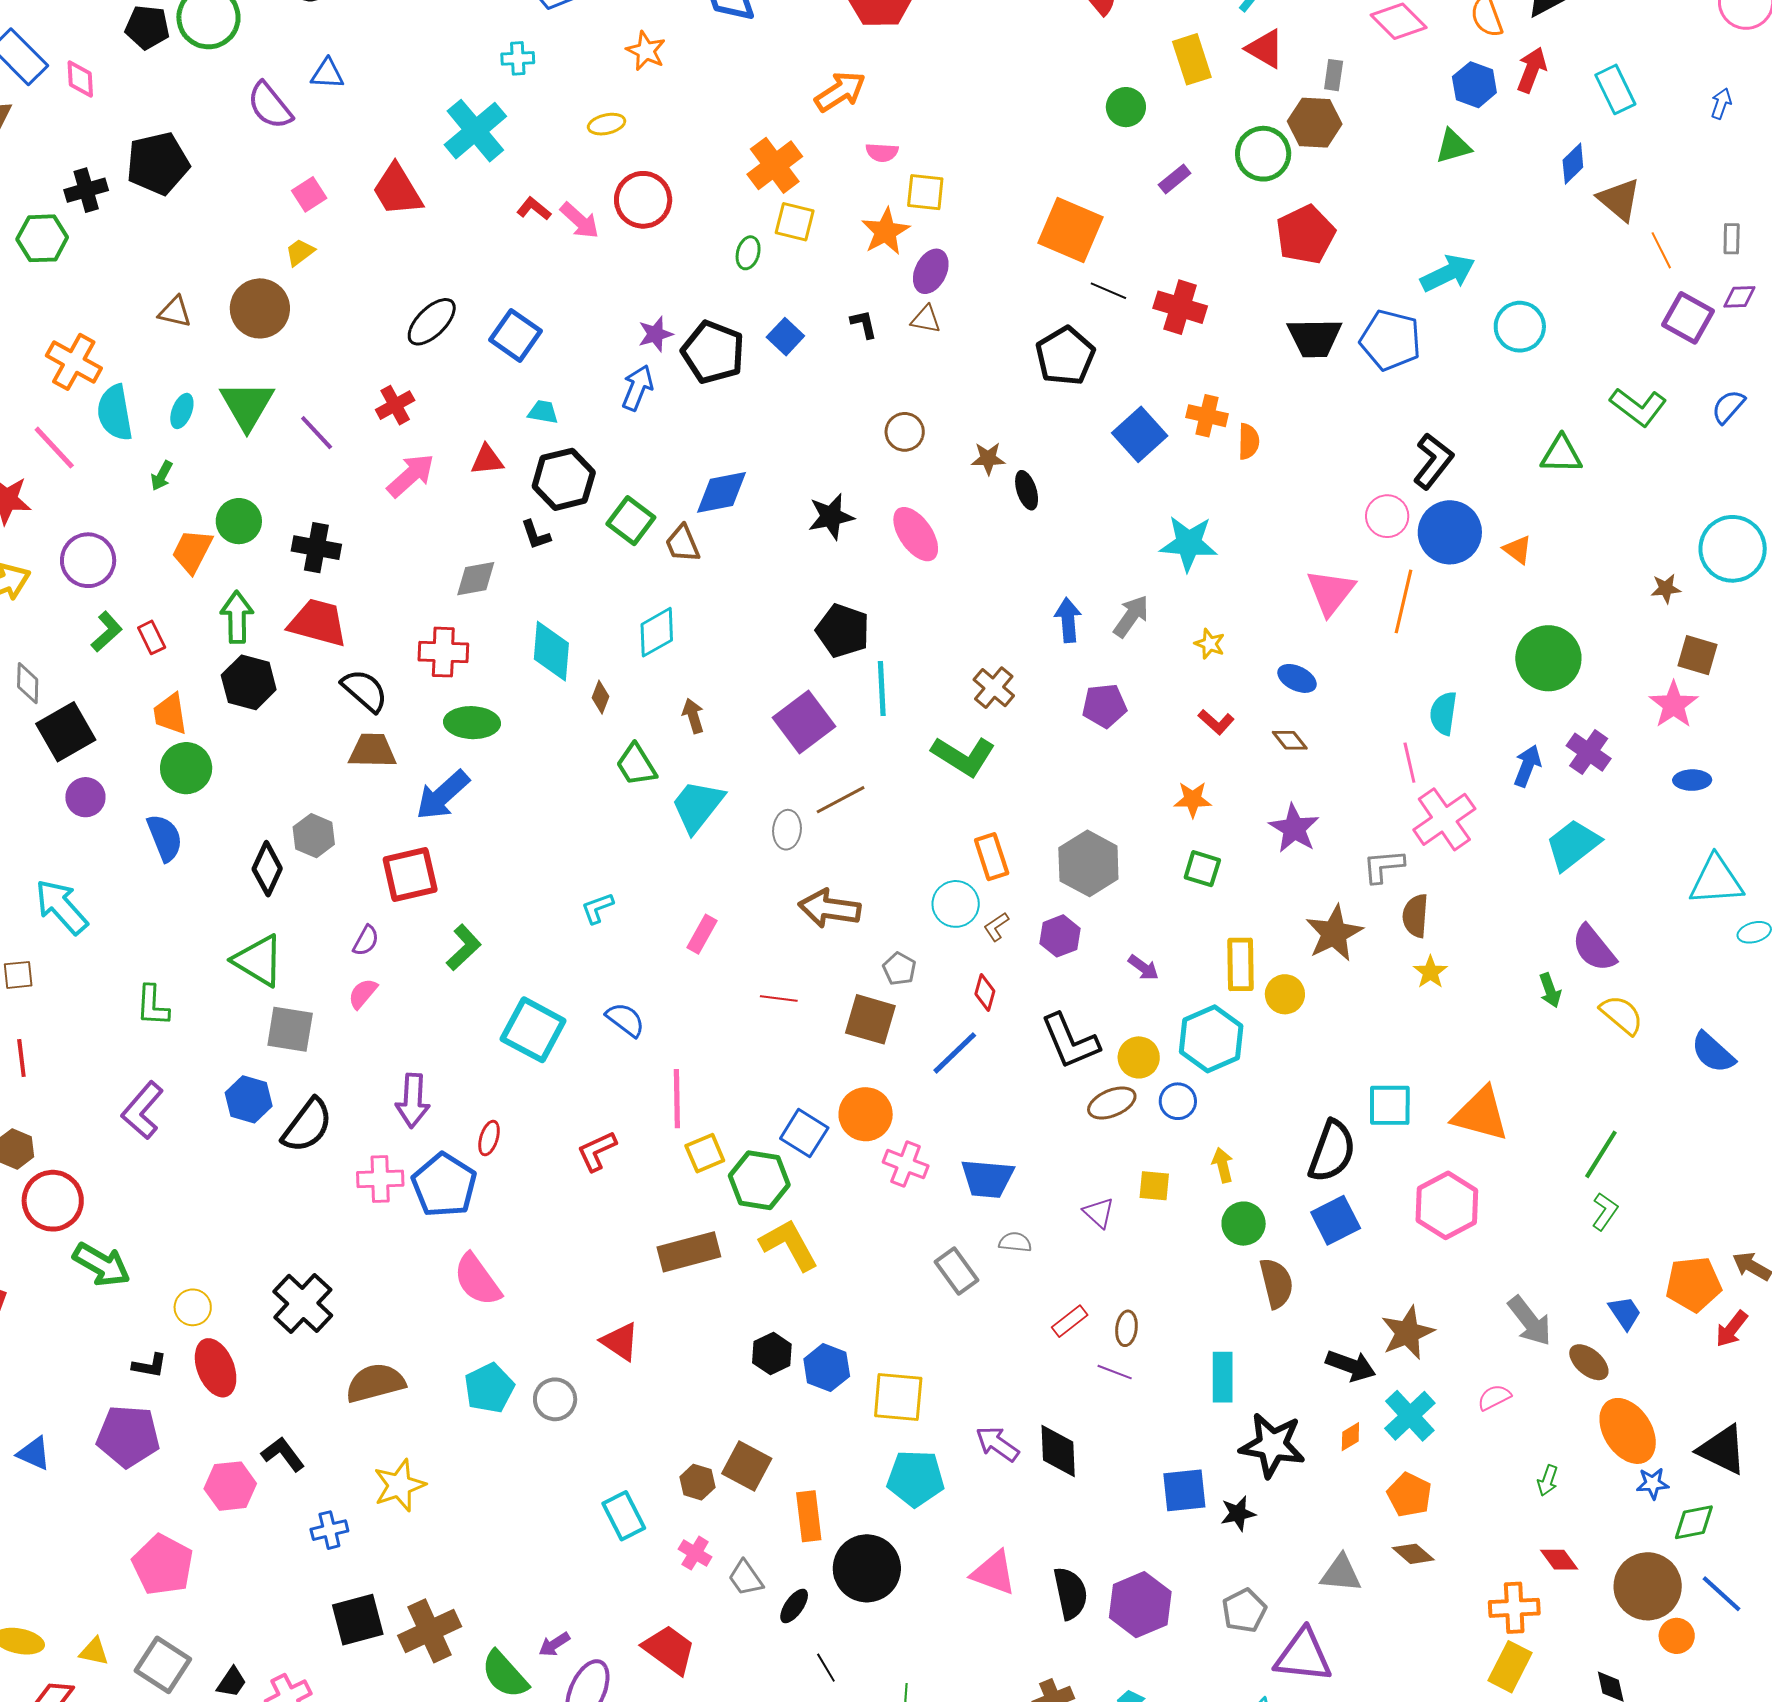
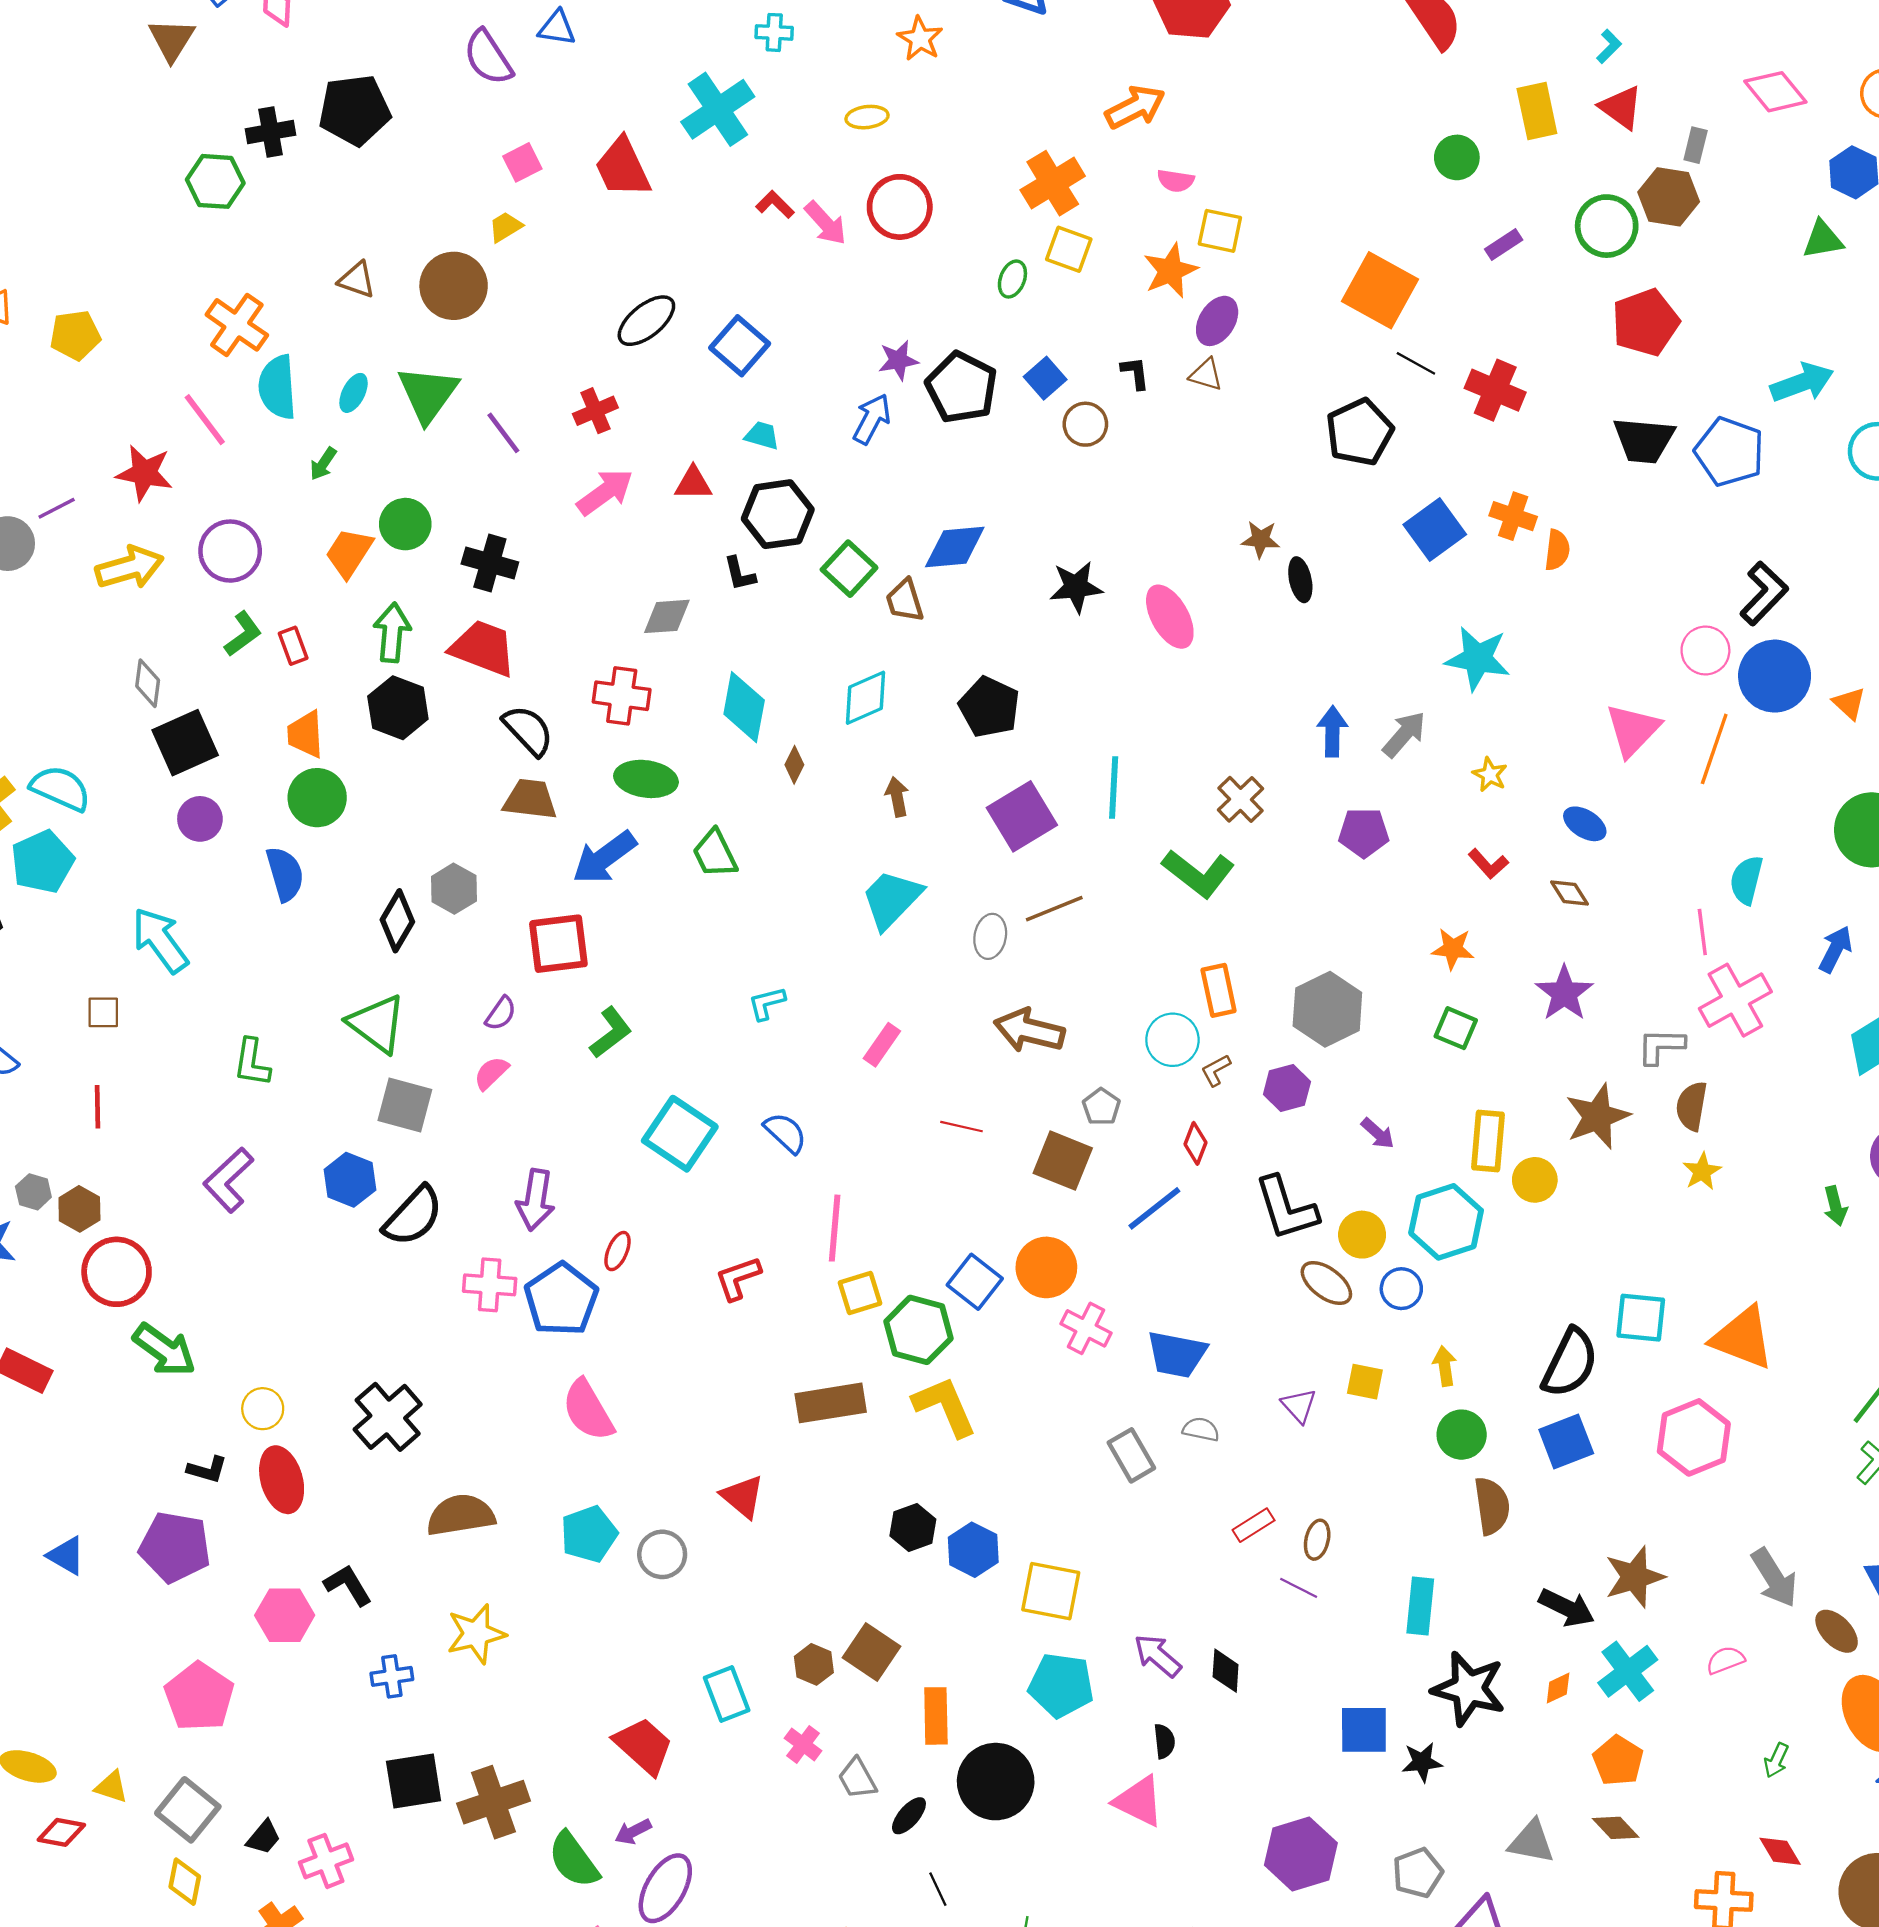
brown circle: (905, 432) -> (1085, 424), moved
black pentagon: (843, 631) -> (989, 707), moved
green trapezoid: (636, 765) -> (715, 854), moved
brown ellipse: (1112, 1103) -> (1326, 1283), turned 54
black diamond: (1058, 1451) -> (1226, 1671), size x0.7
black semicircle: (1070, 1593) -> (1164, 1741), moved, size x0.6
red trapezoid: (669, 1650) -> (644, 1746), moved

